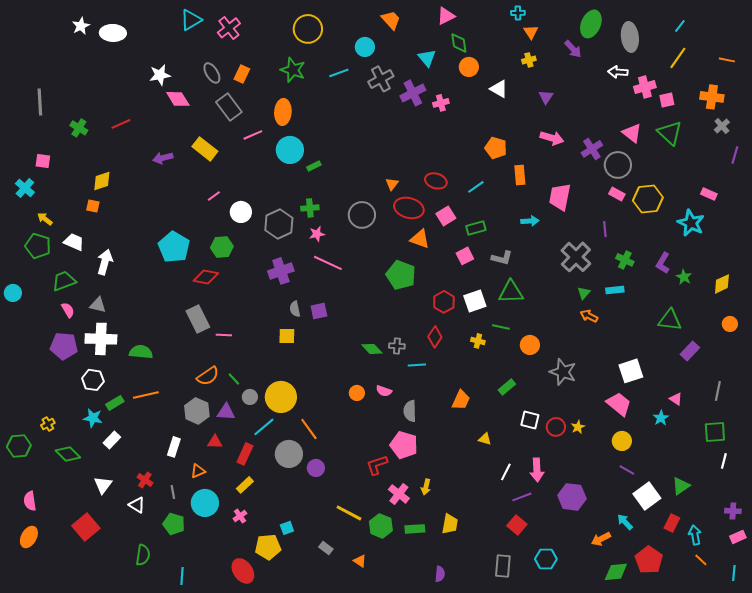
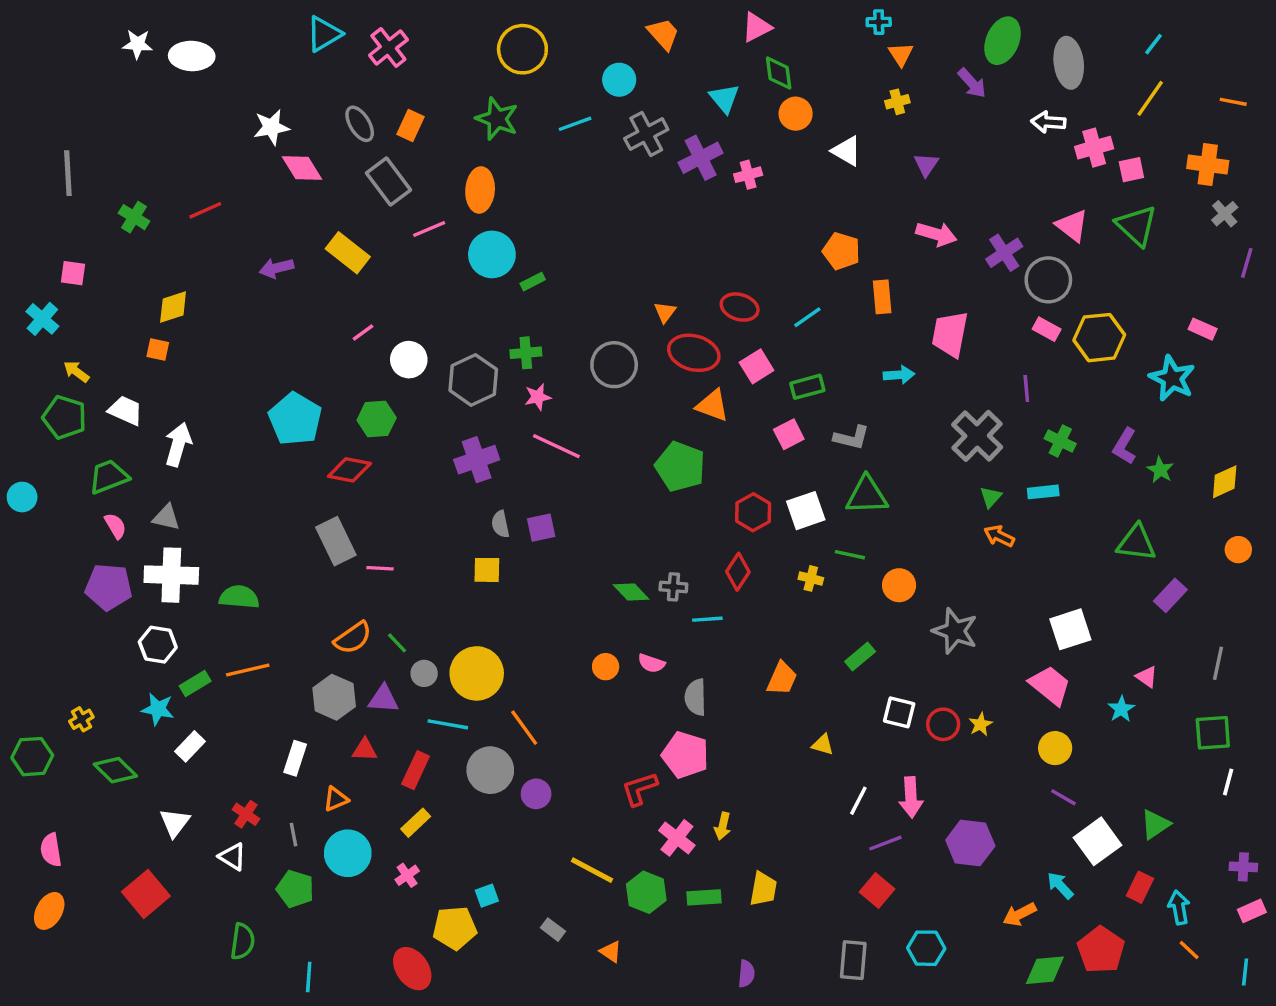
white star: (81, 26) -> (137, 44), turned 30
cyan line: (264, 427) -> (448, 724), turned 50

